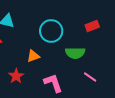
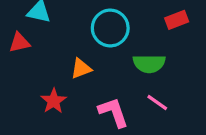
pink line: (90, 77) -> (157, 103), moved

